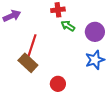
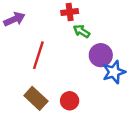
purple circle: (95, 32) -> (101, 55), moved
brown rectangle: (28, 63) -> (36, 98), moved

